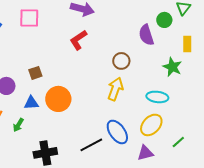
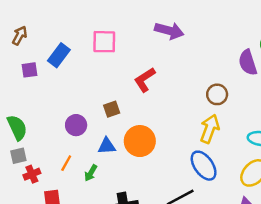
red L-shape: (78, 40) -> (145, 80), moved
blue ellipse: (117, 132) -> (204, 166), moved

